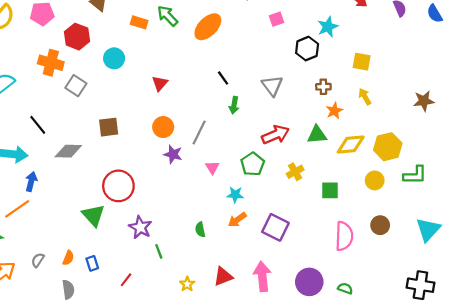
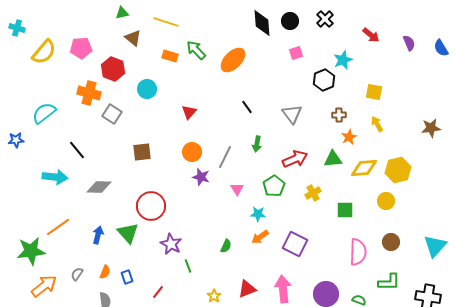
green arrow: (234, 105) -> (257, 144), moved
gray diamond: (68, 151) -> (99, 187), moved
green L-shape: (415, 175) -> (389, 282), moved
blue arrow: (31, 182) -> (98, 235), moved
green semicircle: (200, 230) -> (226, 246), turned -144

